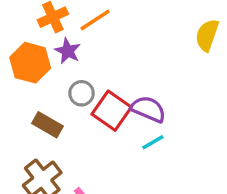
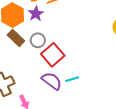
purple semicircle: (148, 109) -> (52, 81), moved
brown rectangle: (47, 125) -> (16, 38), moved

